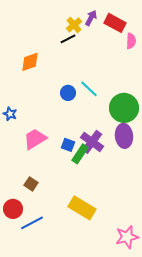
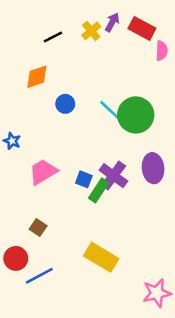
black line: (68, 39) -> (53, 37), moved
blue circle: (68, 93) -> (65, 104), moved
green circle: (124, 108) -> (136, 115), moved

